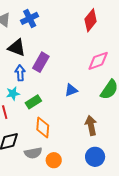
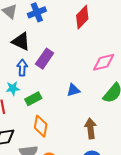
red diamond: (91, 20) -> (82, 17), moved

